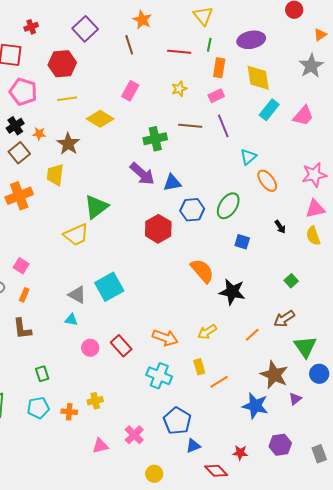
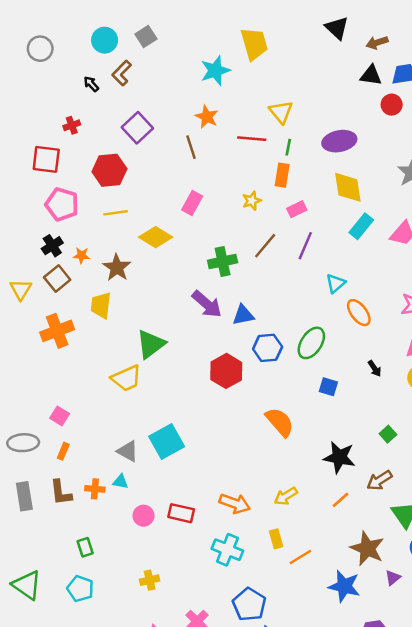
red line: (179, 52) -> (252, 139), moved
orange rectangle: (219, 68) -> (282, 175), moved
brown line: (190, 126) -> (265, 246), turned -55
purple line: (223, 126) -> (305, 246), turned 45
black star: (232, 292) -> (339, 457), moved
red rectangle: (121, 346) -> (181, 513), turned -35
cyan pentagon: (38, 408) -> (80, 589), turned 30
orange cross: (69, 412) -> (95, 489), moved

